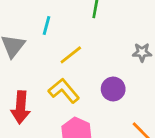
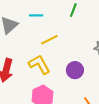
cyan line: (47, 26) -> (36, 15), turned 64

